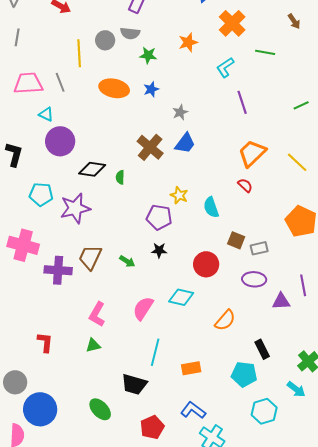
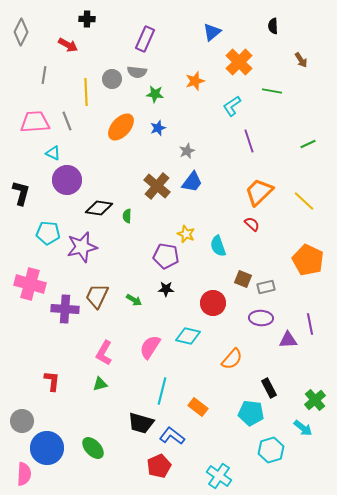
gray line: (17, 37) -> (44, 75), moved
orange ellipse: (114, 88) -> (121, 127), turned -60
orange rectangle: (191, 368) -> (198, 407), turned 48
green ellipse: (100, 409) -> (93, 448), moved
blue L-shape: (193, 410) -> (172, 436), moved

